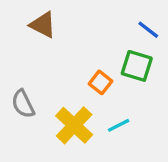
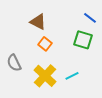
brown triangle: (43, 25) -> (38, 22), moved
orange square: (100, 82) -> (45, 44), moved

